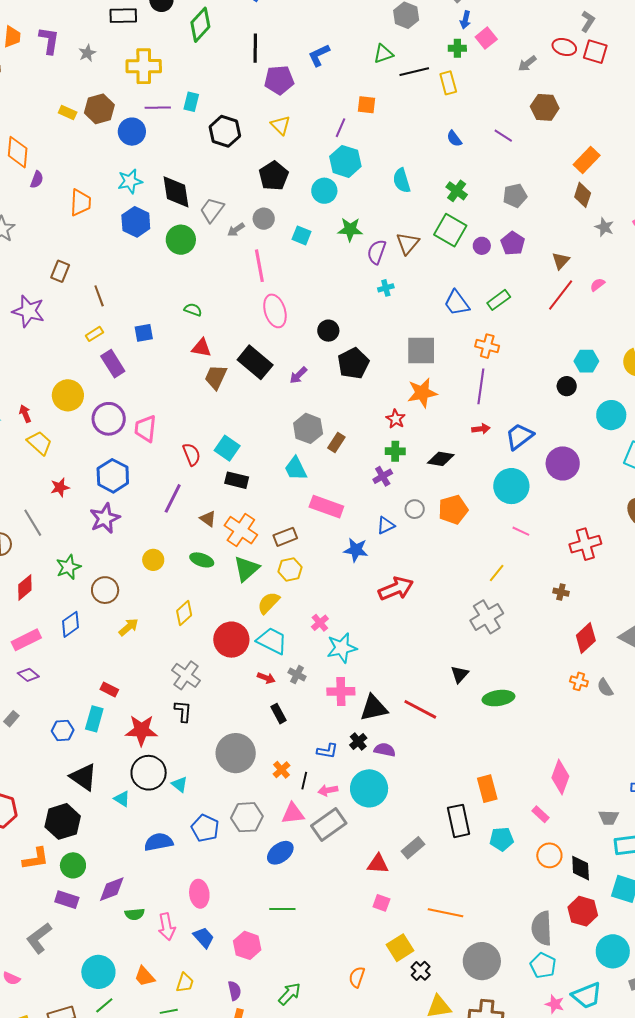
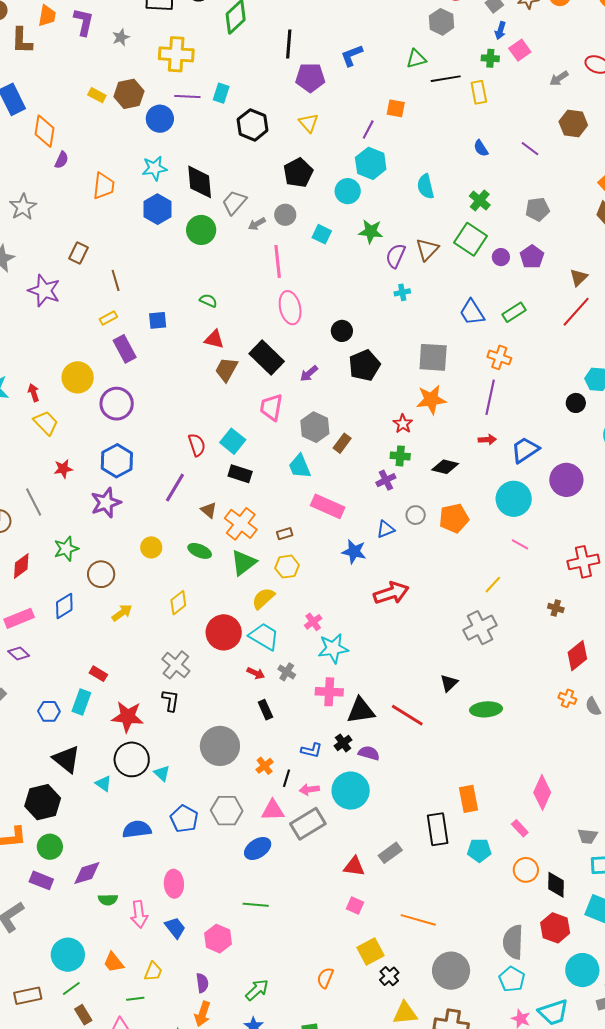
pink trapezoid: (145, 429) -> (271, 407), moved
brown rectangle: (285, 537) -> (285, 534), size x0.7

